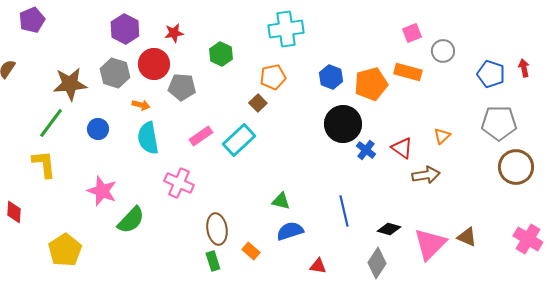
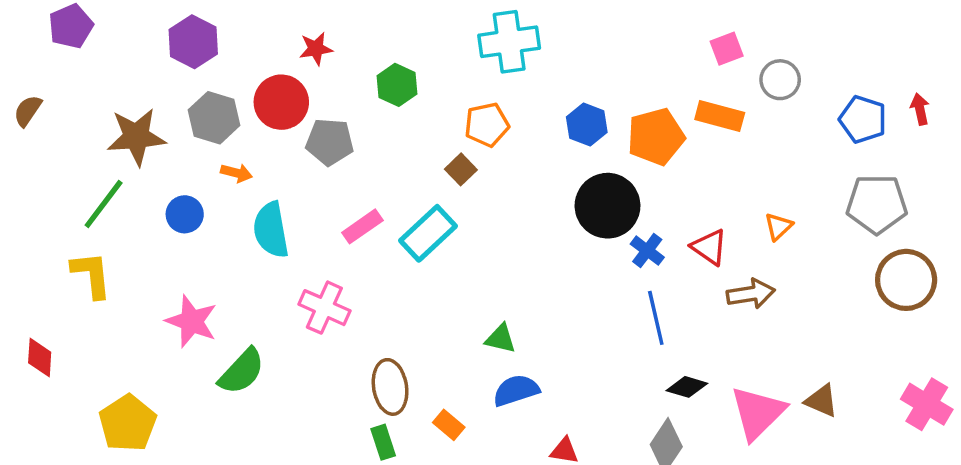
purple hexagon: (125, 29) -> (193, 42), moved
orange arrow: (141, 105) -> (236, 173), moved
blue line: (344, 211) -> (656, 318), moved

